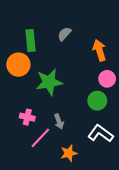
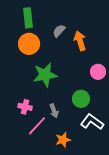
green rectangle: (31, 40) -> (28, 18), moved
orange arrow: (99, 50) -> (80, 41), moved
orange circle: (18, 65) -> (29, 44), moved
green circle: (97, 101) -> (81, 99), moved

